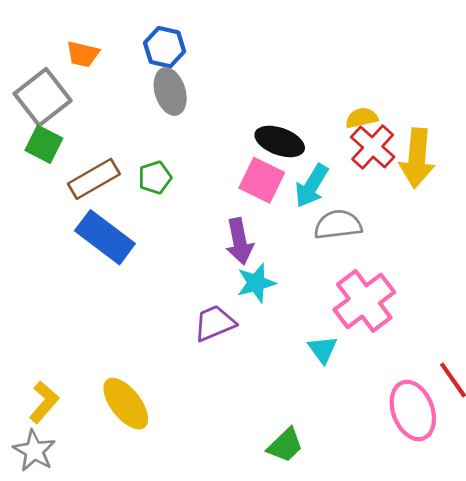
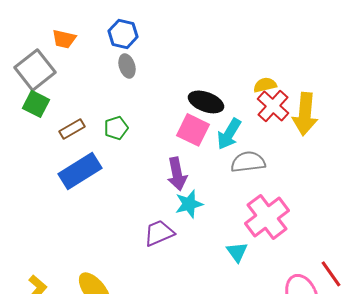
gray ellipse: (170, 92) -> (127, 66), size x0.7
brown rectangle: (94, 179) -> (72, 129), size x0.7
blue rectangle: (105, 237) -> (80, 171), turned -69

